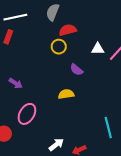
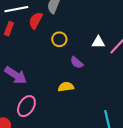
red semicircle: (68, 30) -> (36, 21), moved, turned -48
purple arrow: (16, 83) -> (16, 75), size x1.6

